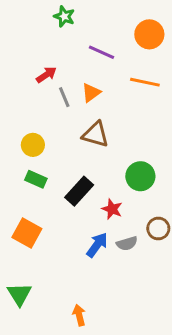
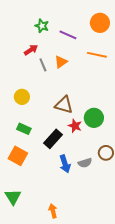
green star: (64, 16) -> (42, 26), moved
brown triangle: (96, 134) -> (64, 105), moved
green rectangle: (36, 179) -> (24, 129), moved
black rectangle: (79, 191) -> (53, 139), moved
red star: (112, 209) -> (75, 126), moved
blue arrow: (97, 245) -> (65, 164), turned 126

